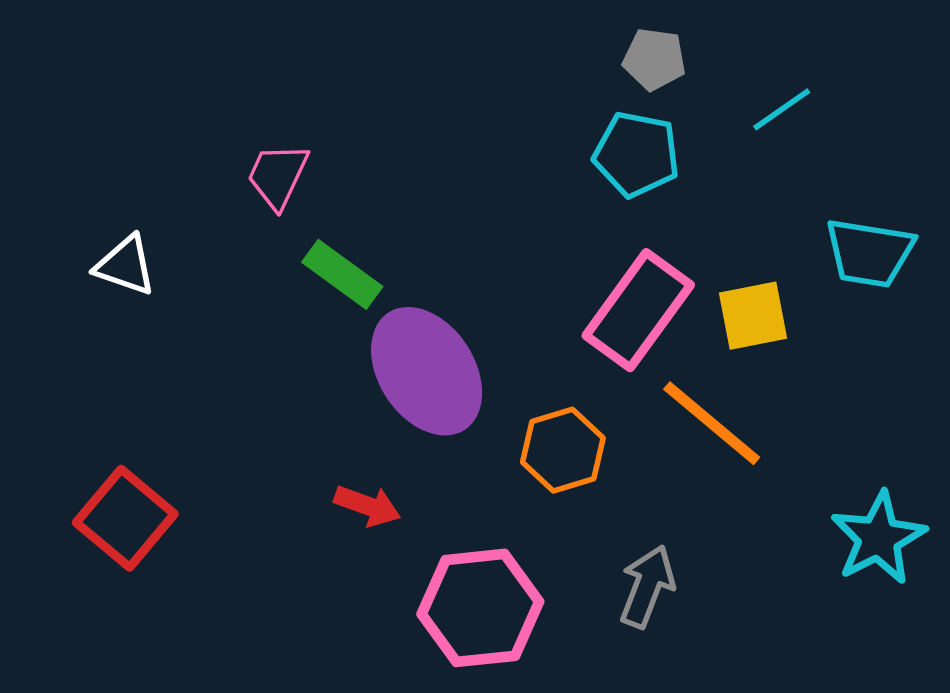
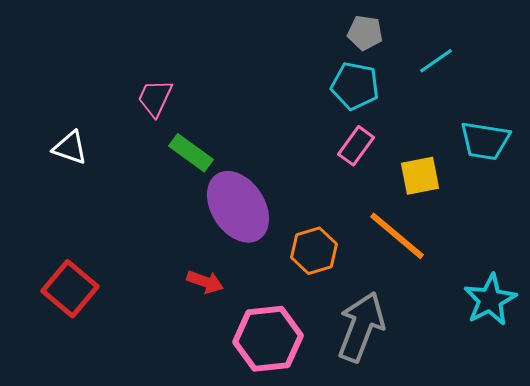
pink rectangle: (638, 310) -> (356, 146), moved, size x0.6
gray arrow: (647, 586) -> (361, 327), size x1.5

